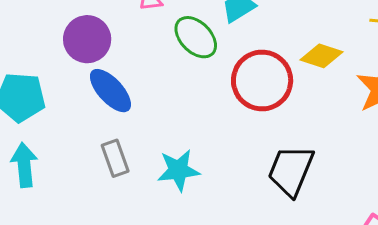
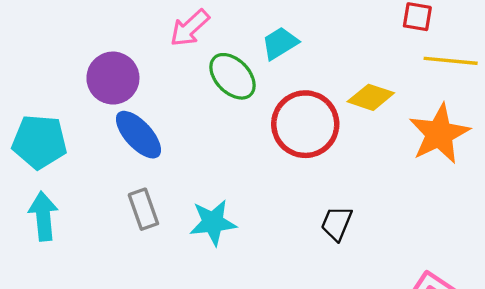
black trapezoid: (291, 171) -> (337, 223), size x0.6

